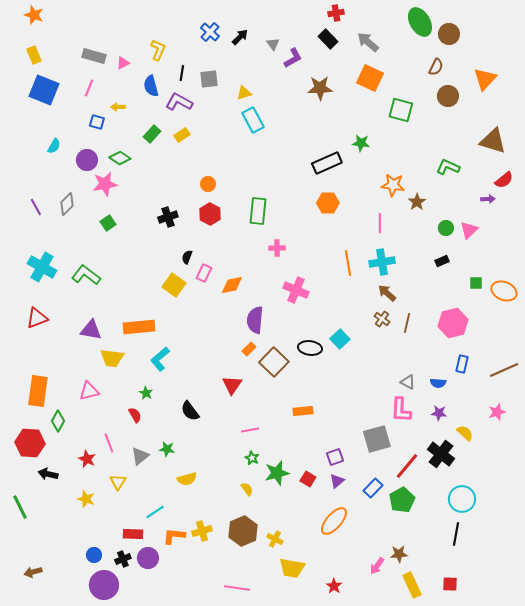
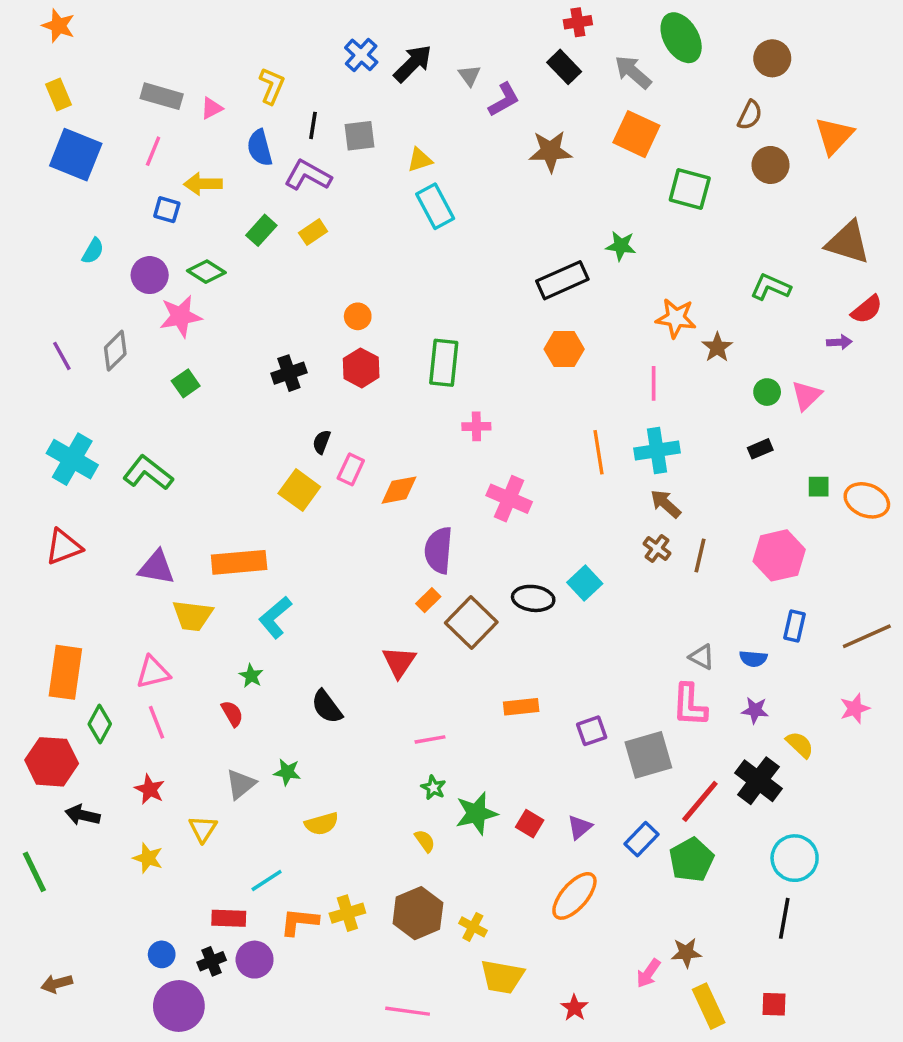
green ellipse: (420, 22) -> (681, 38), moved
black arrow: (240, 37) -> (413, 64), size x1.4
yellow arrow: (118, 107) -> (203, 184), size x1.5
pink line: (109, 443) -> (157, 722), moved
purple square: (335, 457) -> (592, 731), moved

